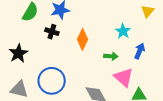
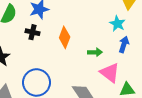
cyan star: (123, 31) -> (117, 24), moved

